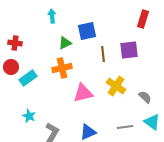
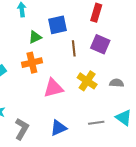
red rectangle: (143, 19) -> (96, 13), moved
purple square: (129, 50) -> (100, 44), turned 30
gray semicircle: (145, 97) -> (117, 83), moved, turned -40

